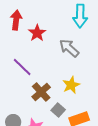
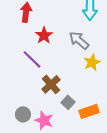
red star: (37, 33) -> (44, 35), moved
yellow star: (71, 85) -> (92, 62), moved

